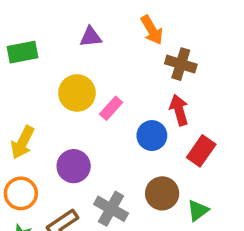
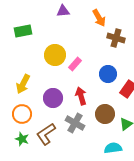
purple triangle: (91, 37) -> (63, 11), moved
red arrow: (179, 110) -> (81, 96), moved
blue circle: (152, 136) -> (108, 74), moved

